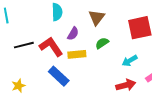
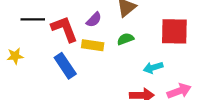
yellow star: (18, 86) -> (15, 56), moved

